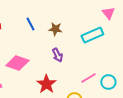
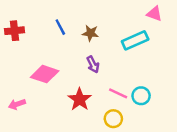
pink triangle: (108, 13) -> (154, 14), turned -32
pink line: (88, 78) -> (118, 93), moved, turned 56
cyan circle: (108, 82) -> (141, 96), moved

